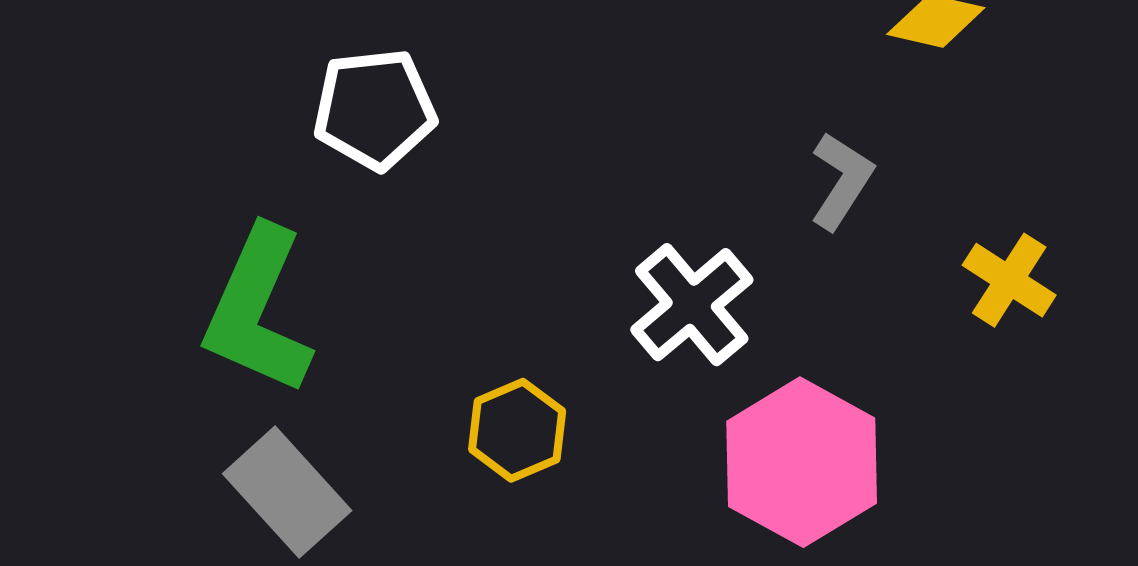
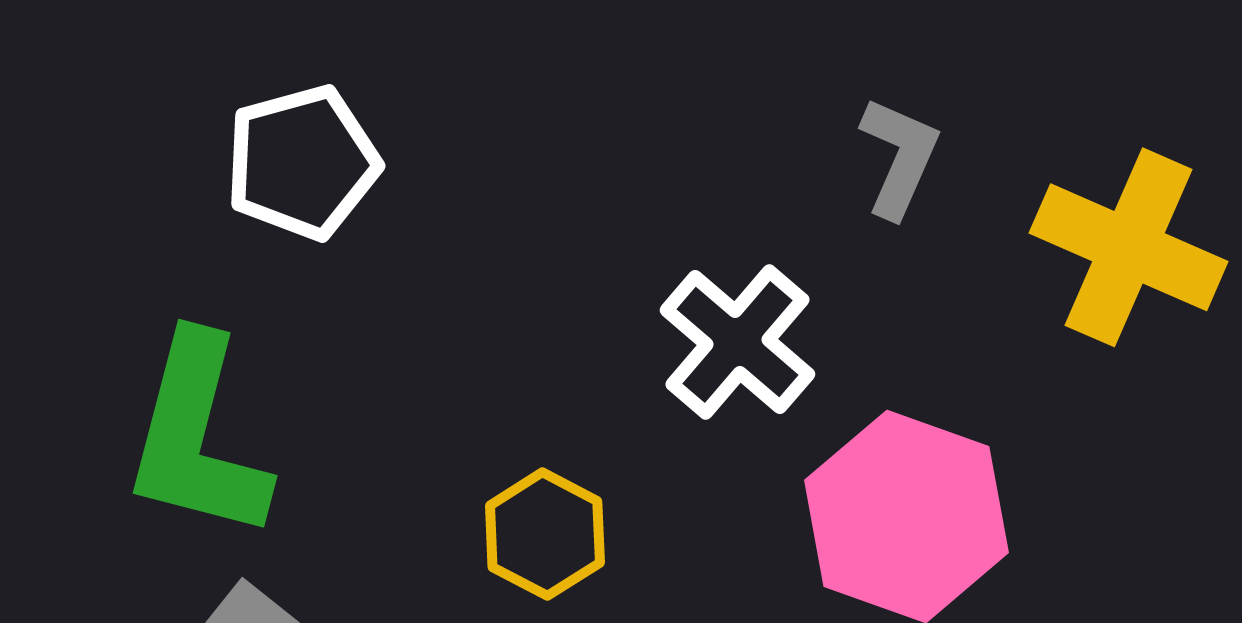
yellow cross: (1009, 280) -> (1129, 247), size x1.6

